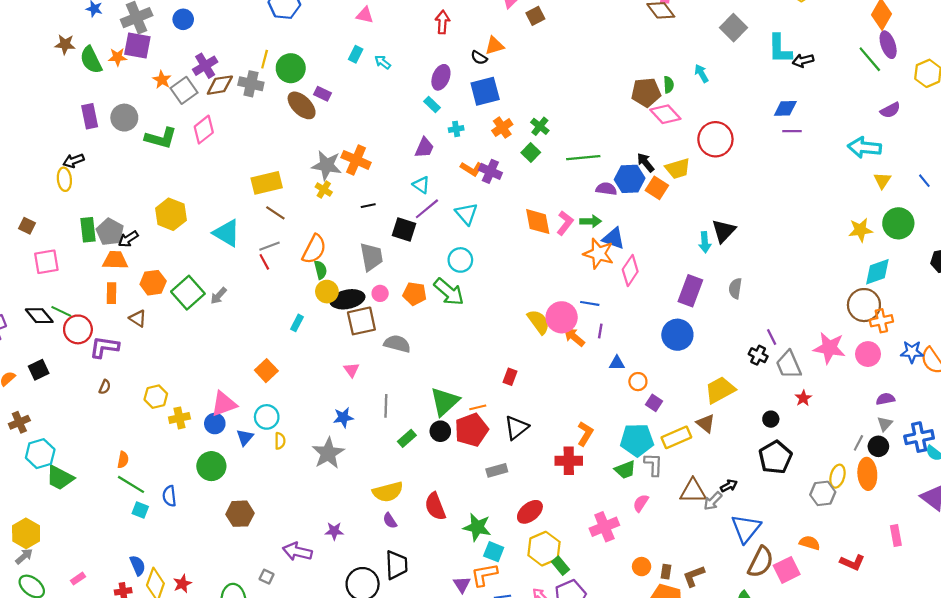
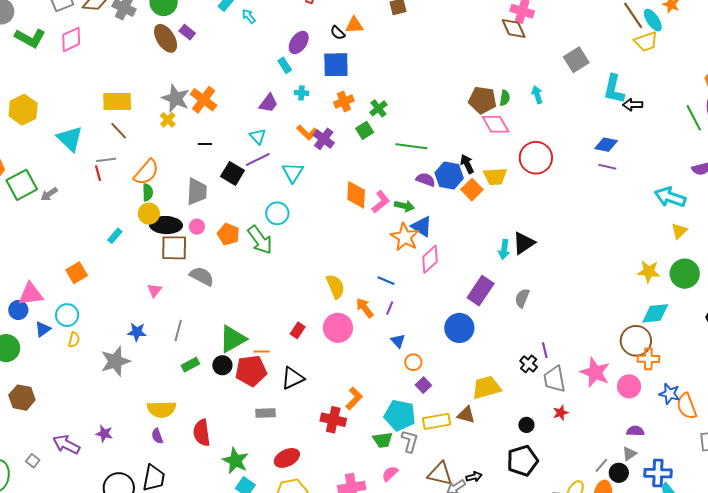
pink circle: (562, 317) -> (338, 328), moved
blue triangle: (617, 363) -> (398, 341), turned 35
brown triangle: (706, 423) -> (466, 415), turned -36

